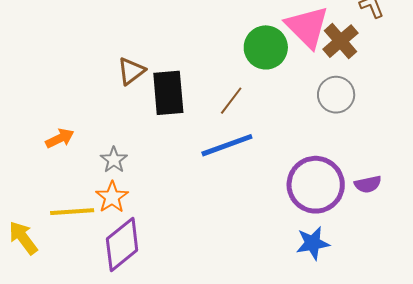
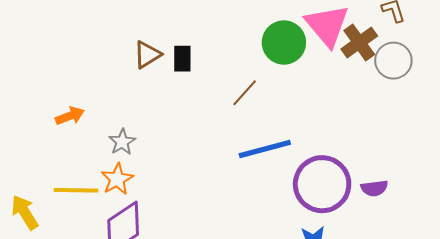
black rectangle: (168, 93) -> (182, 59), moved, size x0.6
gray circle: (336, 95) -> (393, 61), moved
blue line: (227, 145) -> (265, 149), moved

